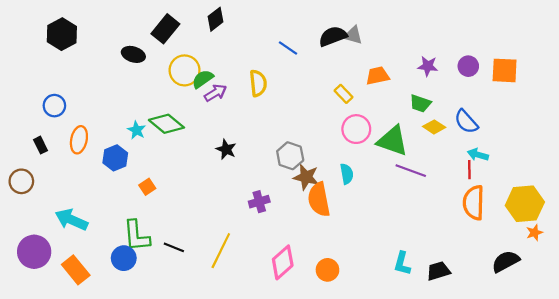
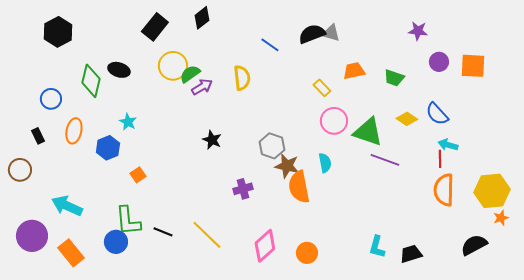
black ellipse: (133, 54) -> (119, 70), moved
purple star: (428, 66) -> (418, 31), moved
green trapezoid: (420, 103) -> (394, 78), moved
green diamond: (166, 124) -> (91, 81), moved, turned 64
yellow line: (221, 251) -> (207, 235), turned -72

